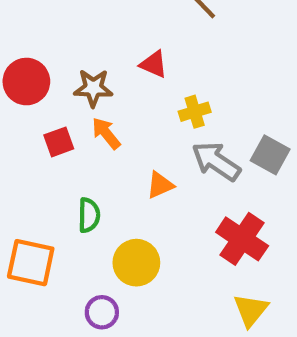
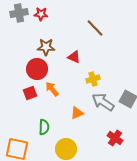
red circle: (26, 82) -> (37, 69), moved
brown star: (93, 88) -> (46, 47), moved
red cross: (242, 239) -> (115, 138), size x0.7

